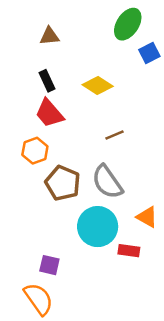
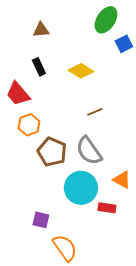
red trapezoid: (49, 113) -> (18, 94), moved
orange semicircle: (39, 299) -> (65, 248), moved

